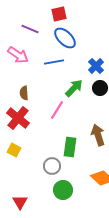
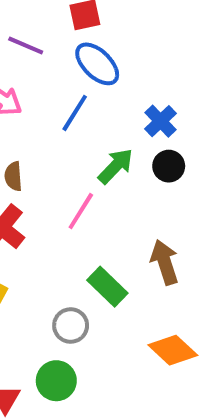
blue line: (54, 62) -> (75, 113), turned -48
green rectangle: (70, 147) -> (107, 287), turned -54
green circle: (63, 190) -> (56, 381), moved

